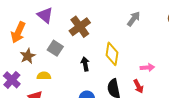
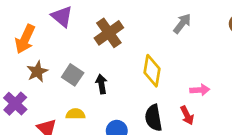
gray square: (55, 48) -> (73, 75), moved
black arrow: (85, 64) -> (101, 84), moved
yellow semicircle: (44, 76) -> (76, 114), moved

